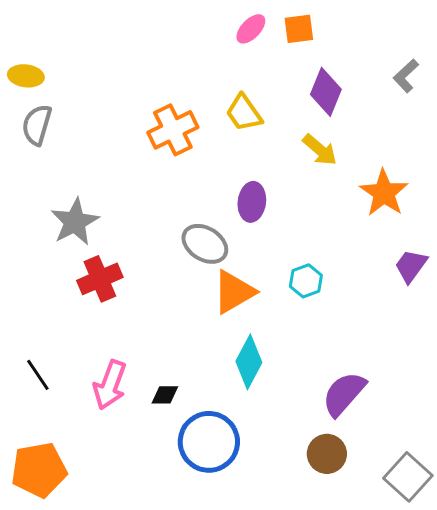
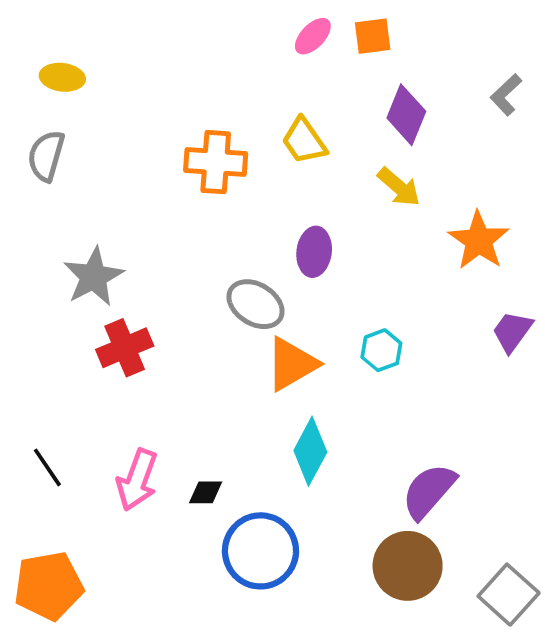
yellow ellipse: (26, 76) -> (62, 77), moved
orange cross: (173, 130) -> (216, 162), turned 30
brown circle: (327, 454) -> (408, 566), size x1.4

